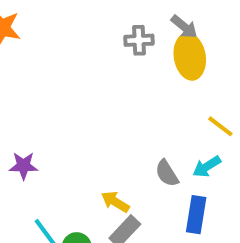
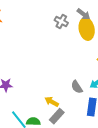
gray cross: (139, 40) -> (61, 21), turned 32

